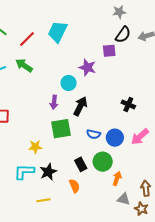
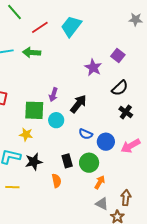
black semicircle: (123, 35) -> (120, 88), moved
purple square: (109, 51) -> (118, 56), turned 32
green arrow: (24, 65) -> (32, 53), turned -42
cyan circle: (69, 83) -> (56, 120), moved
green square: (61, 129) -> (34, 110), moved
yellow line: (43, 200) -> (12, 187), moved

